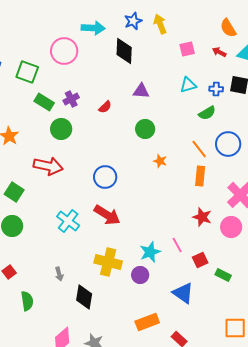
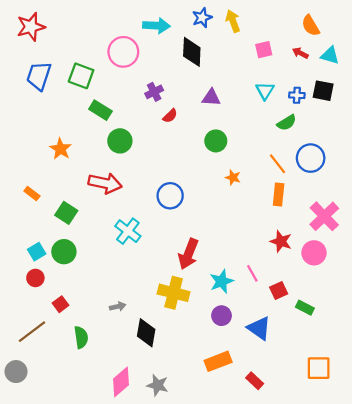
cyan triangle: (188, 85) -> (265, 91), turned -42
purple cross: (71, 99) -> (154, 92), moved
red arrow: (107, 215) -> (188, 254), moved, turned 80
cyan cross: (68, 221) -> (128, 231), moved
gray arrow: (59, 274) -> (118, 306), turned -88
purple circle: (140, 275) -> (222, 316), moved

